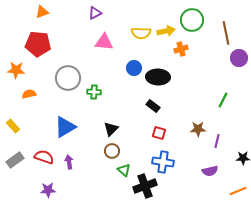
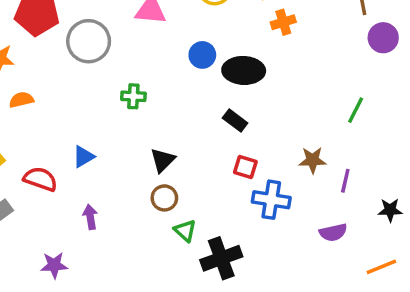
gray circle: (68, 78) -> (89, 41), moved
blue triangle: (65, 127) -> (83, 157), size x0.6
red semicircle: (44, 157) -> (40, 179), moved
blue cross: (163, 162) -> (271, 200), moved

